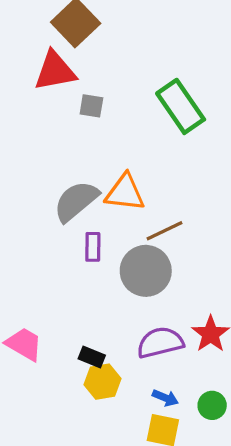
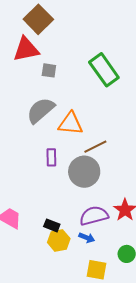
gray semicircle: (76, 201) -> (41, 110), moved
blue arrow: (165, 398) -> (87, 238), moved

